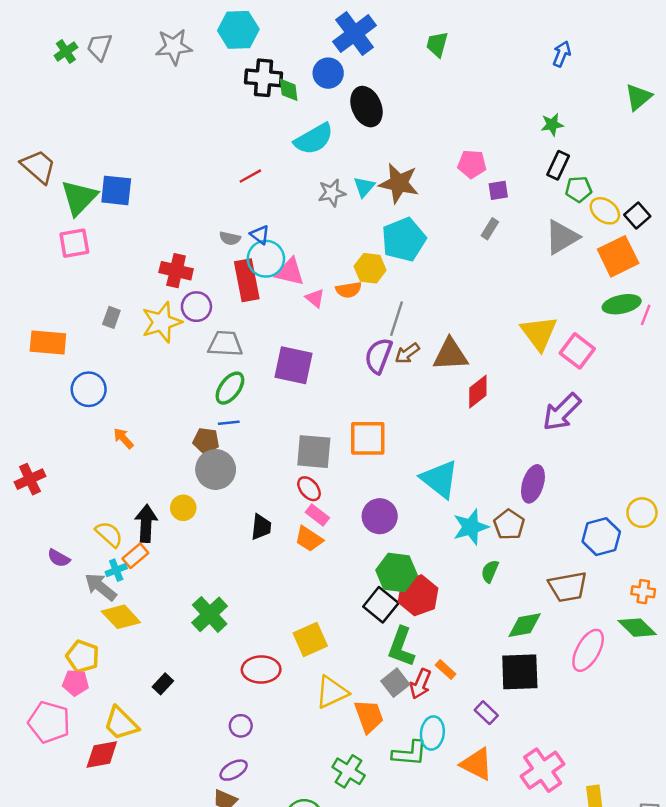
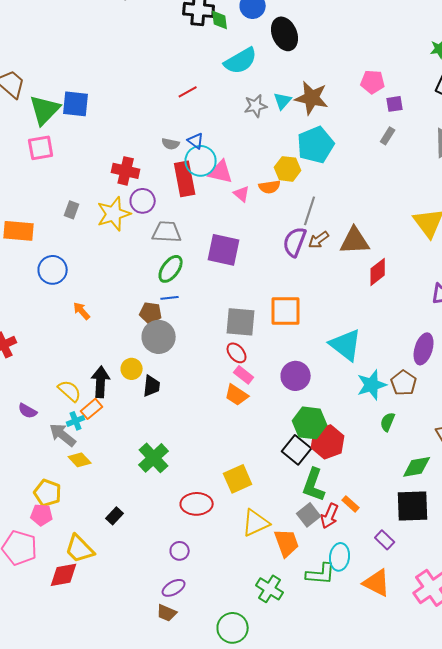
black trapezoid: (261, 527) -> (152, 386), moved
yellow diamond: (121, 617) -> (80, 460), size x0.7

